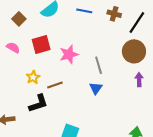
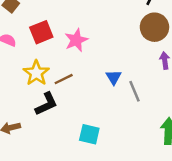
gray line: (99, 65) -> (134, 91), moved
yellow star: (33, 77) -> (36, 73), size x1.5

